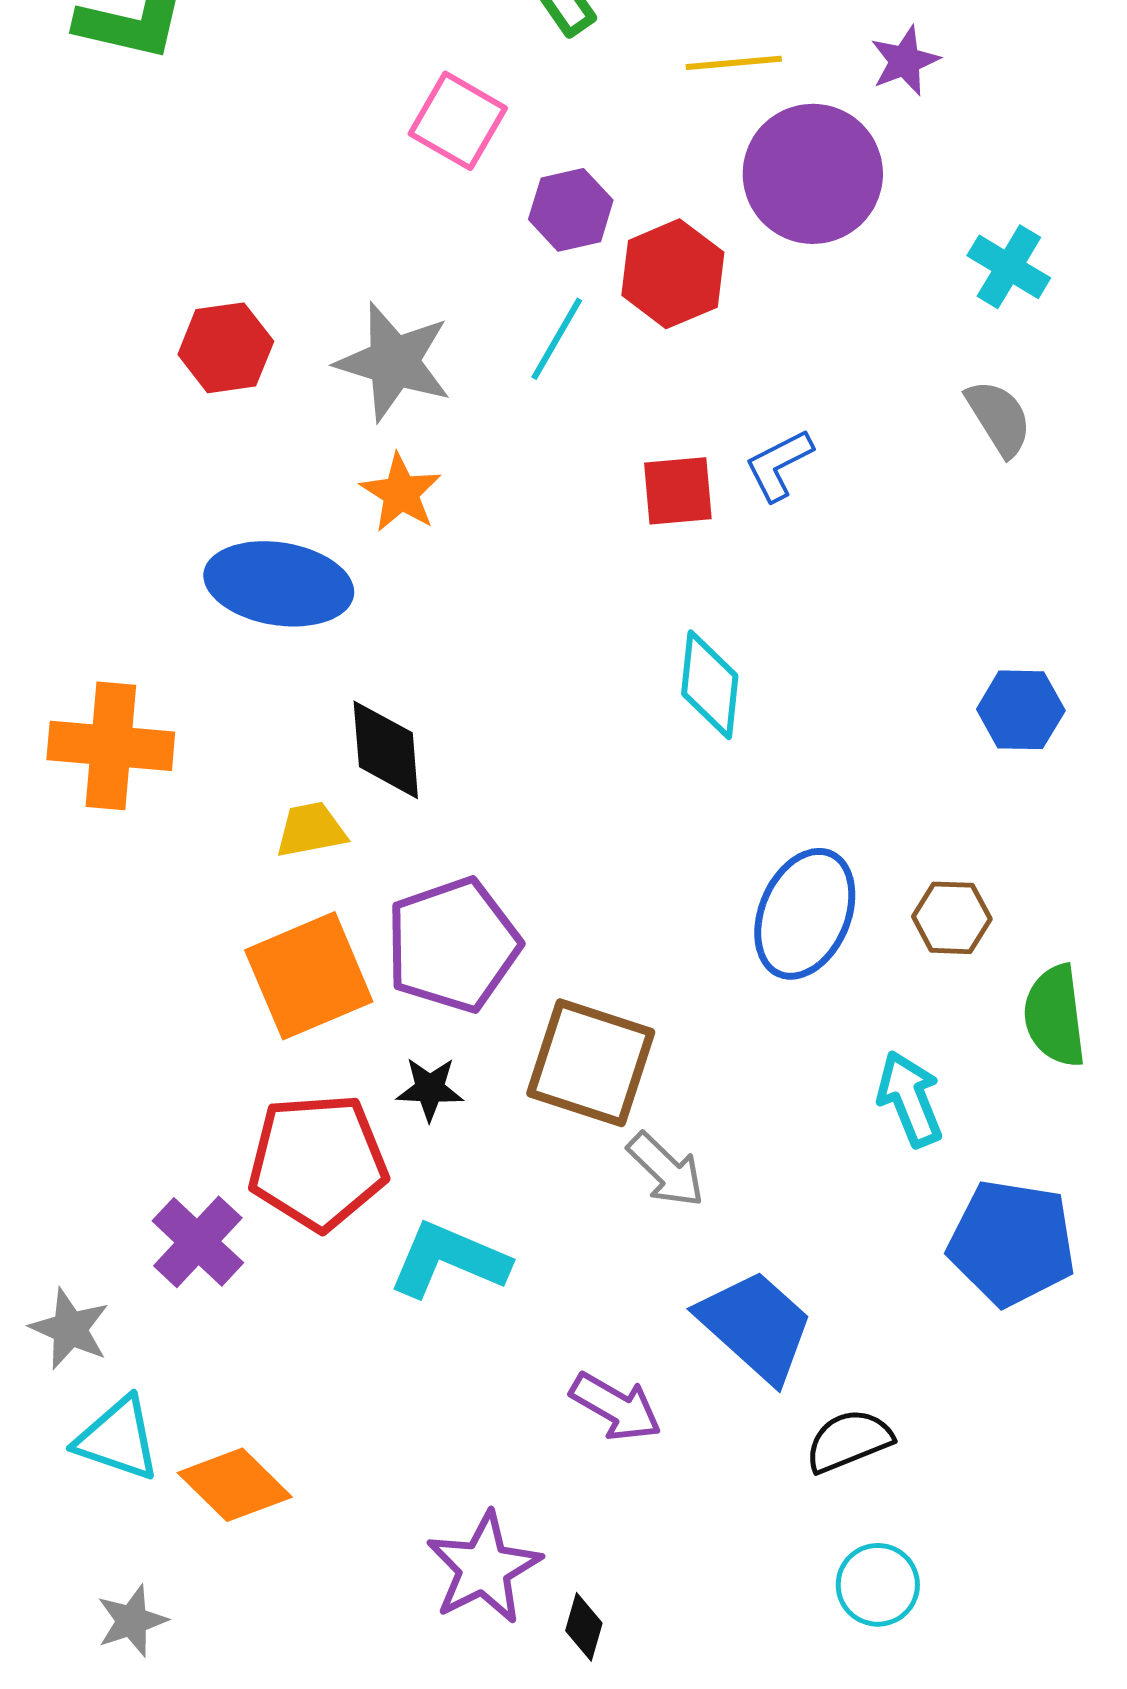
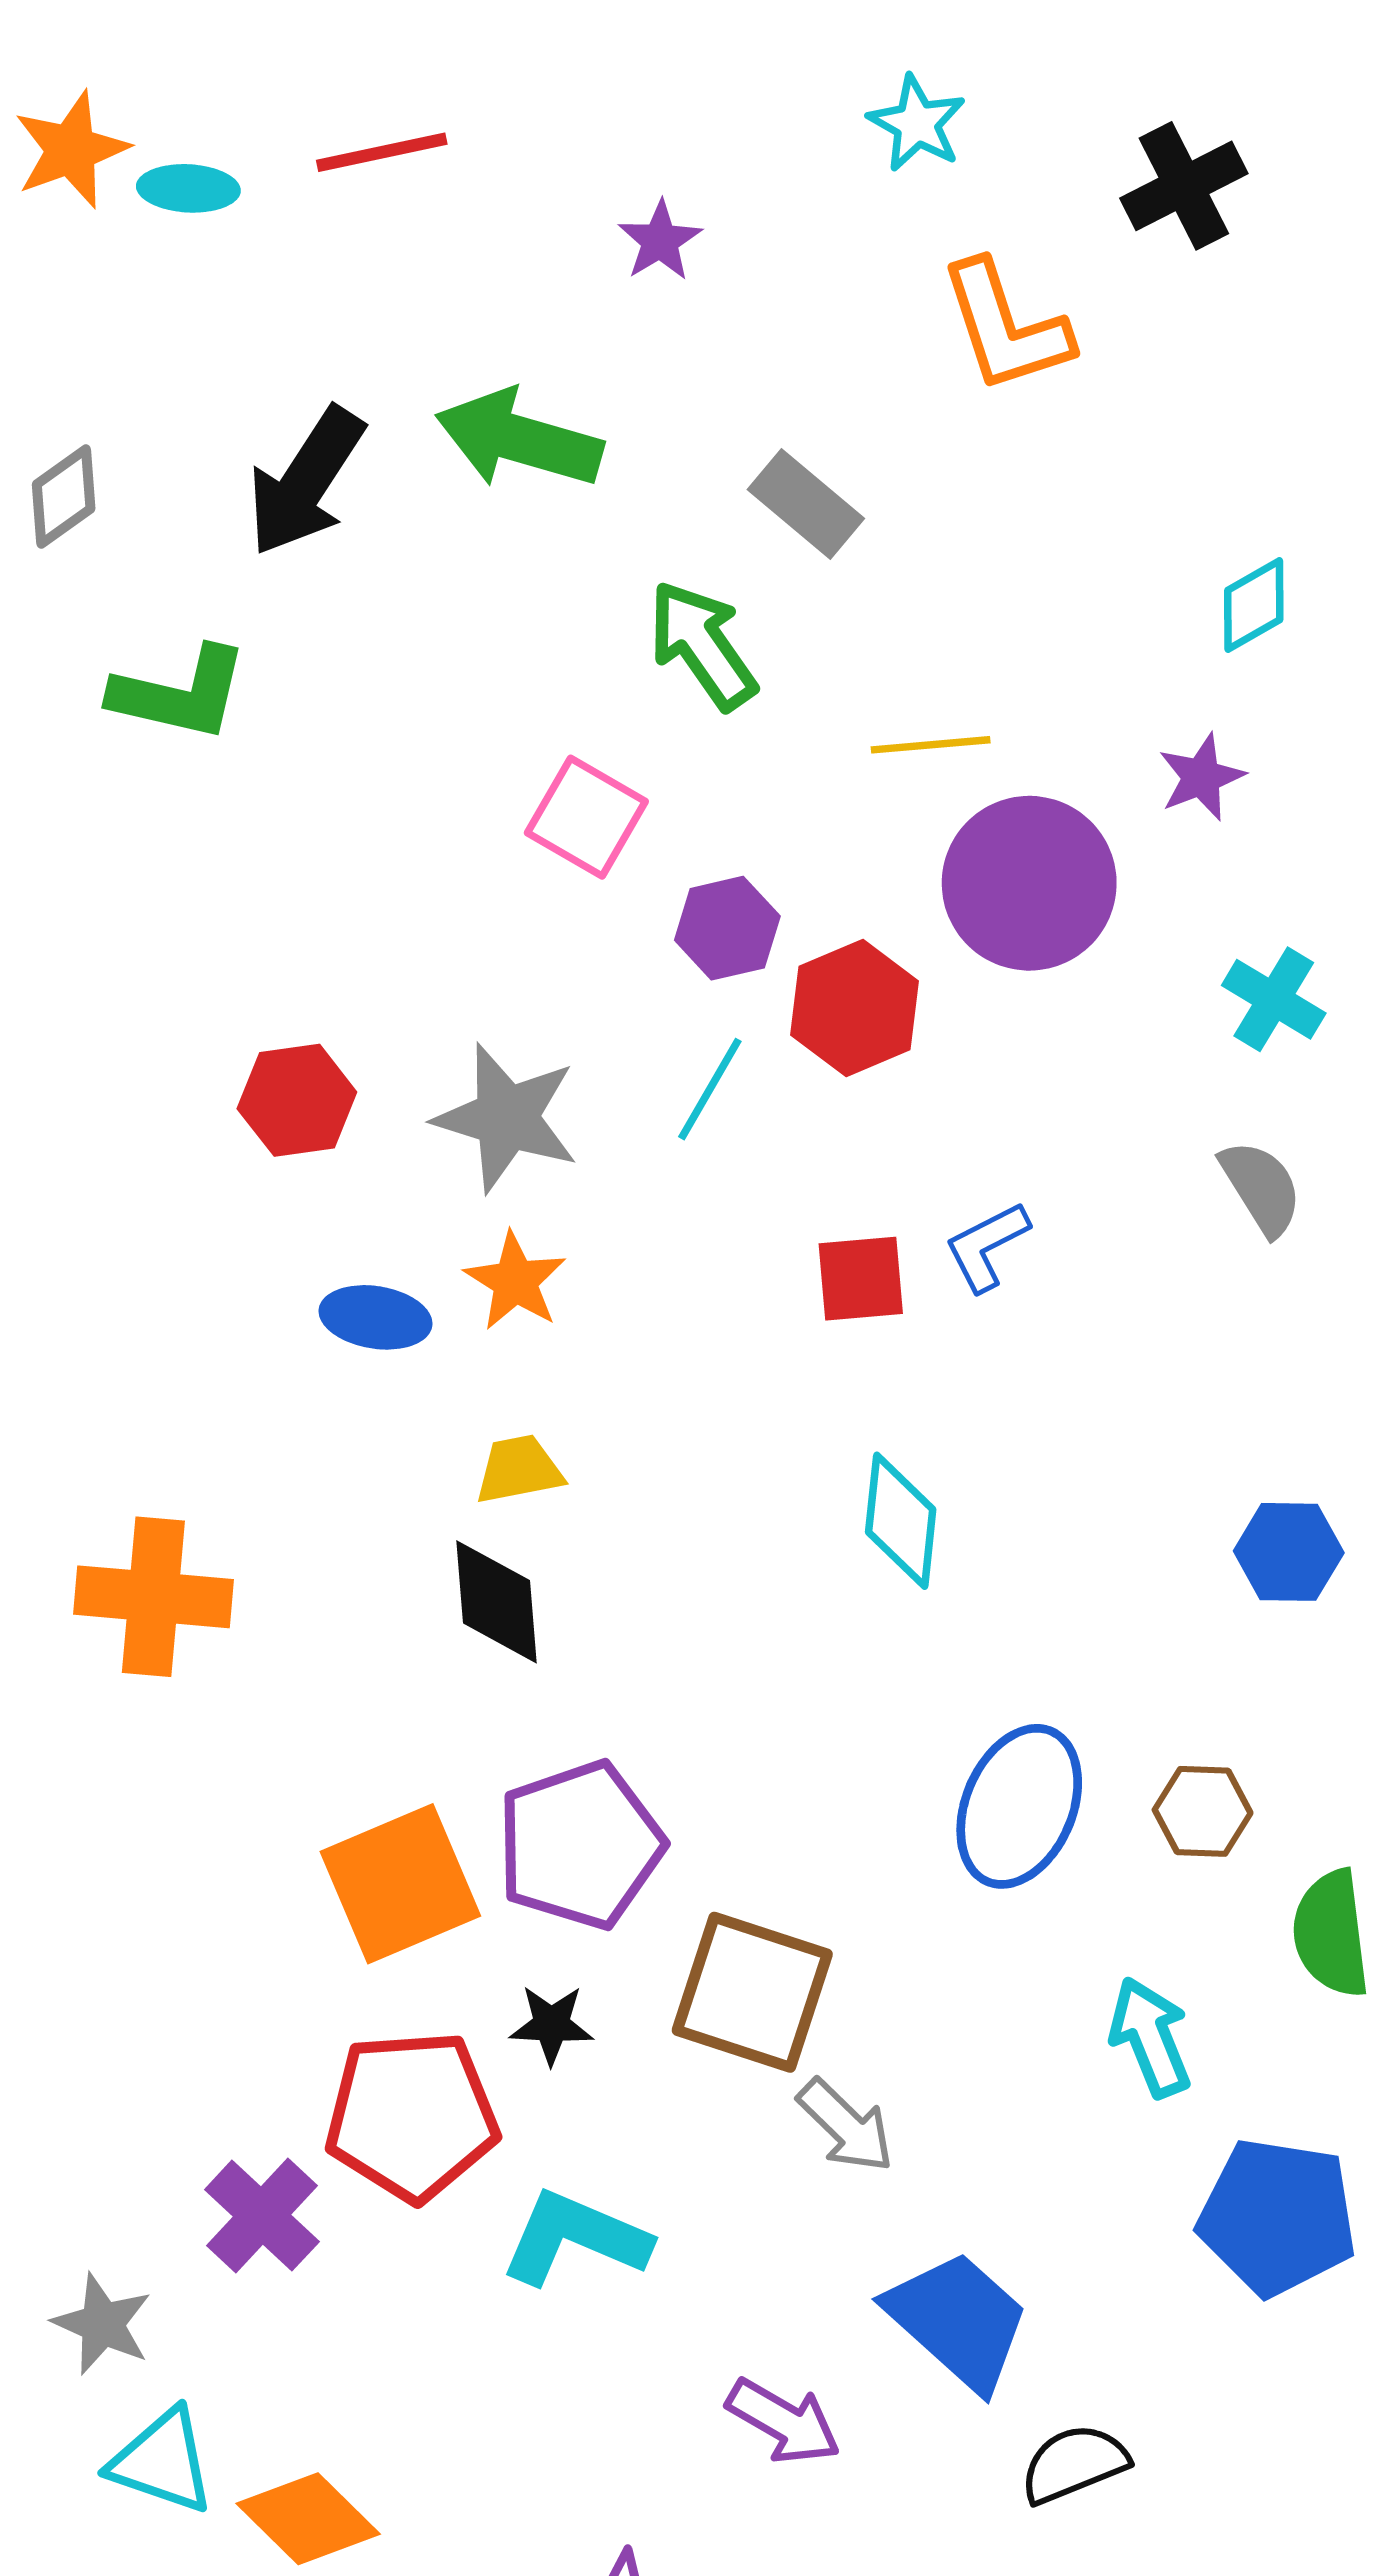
purple star: (905, 61) -> (1201, 777), moved
blue ellipse: (279, 584) -> (375, 1317), moved, size x0.6
yellow trapezoid: (311, 830) -> (519, 1470), moved

